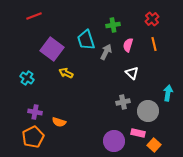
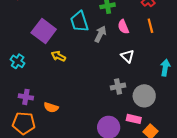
pink semicircle: (128, 45) -> (123, 27), turned -40
cyan arrow: (168, 93) -> (165, 68), moved
orange pentagon: (33, 137) -> (24, 123), turned 30

